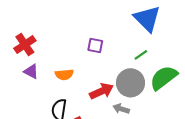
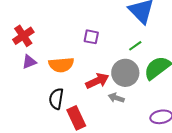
purple triangle: (31, 71) -> (29, 62), turned -49
orange semicircle: (64, 75) -> (61, 65), size x1.4

